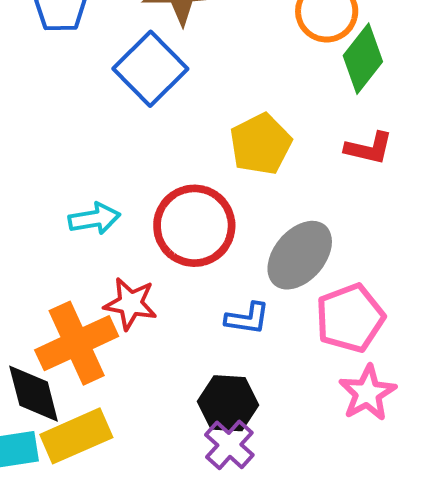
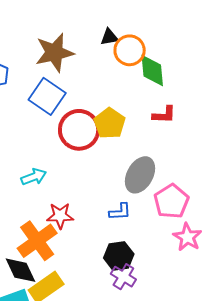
green diamond: (363, 59) -> (152, 71), turned -32
red circle: (194, 226) -> (79, 130), moved

